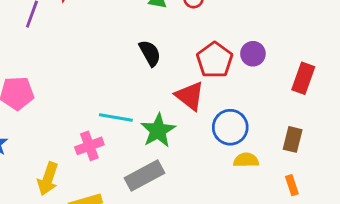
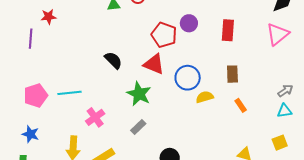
black semicircle: (150, 53) -> (113, 60), moved
cyan line: (116, 117) -> (69, 93), moved
gray rectangle: (145, 175) -> (138, 127), size x0.6

